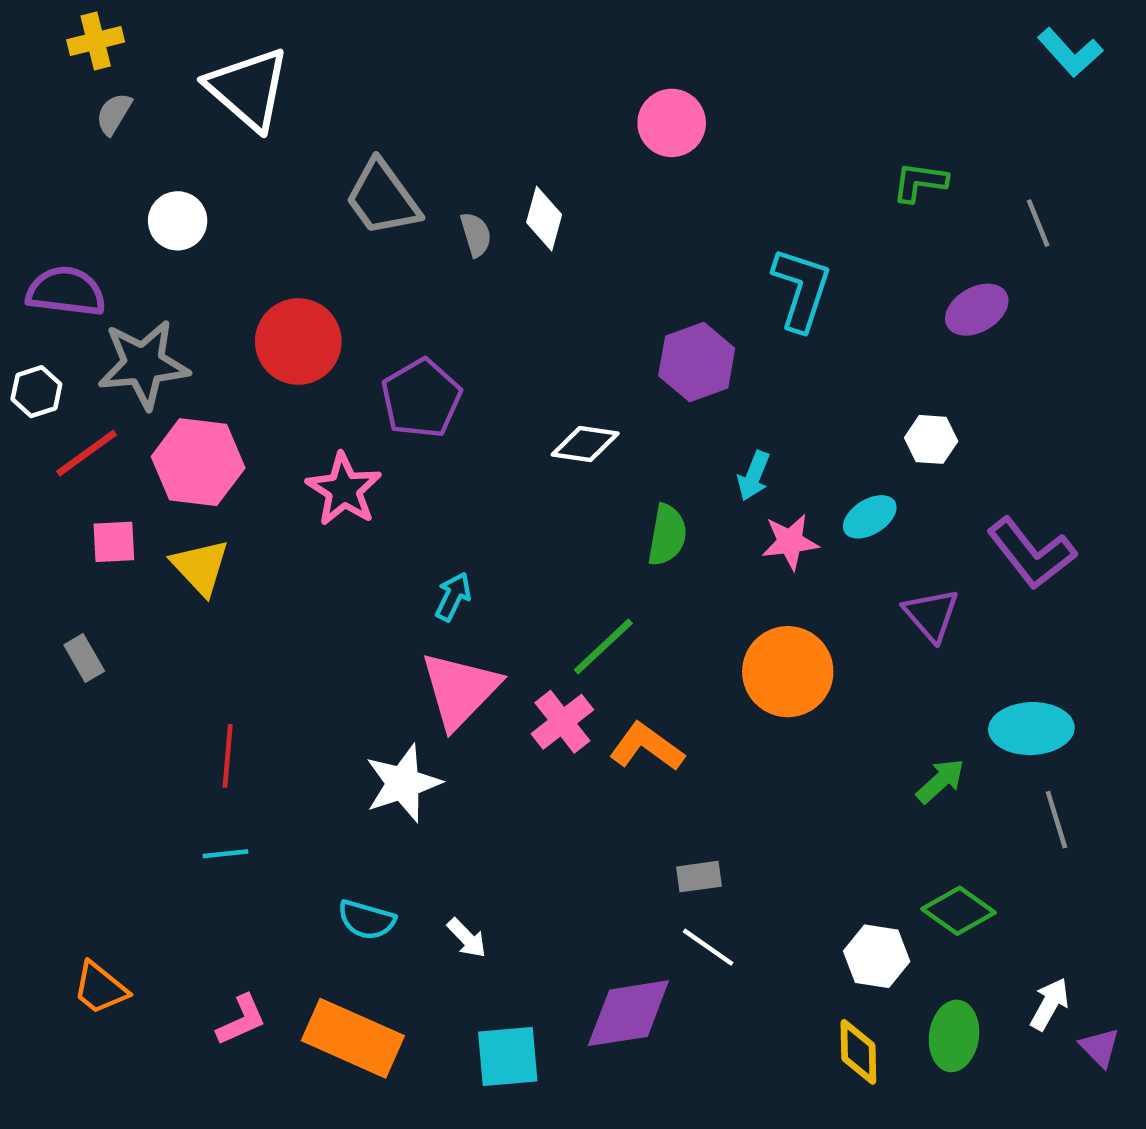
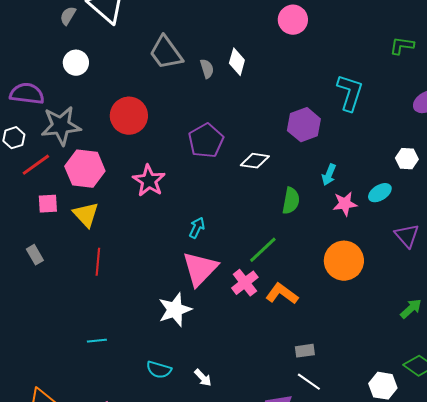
gray semicircle: (114, 114) -> (68, 16), moved
purple pentagon: (421, 398) -> (206, 141), moved
red line: (228, 756) -> (98, 262), moved

